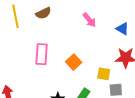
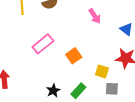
pink rectangle: (42, 54) -> (43, 44), turned 40

